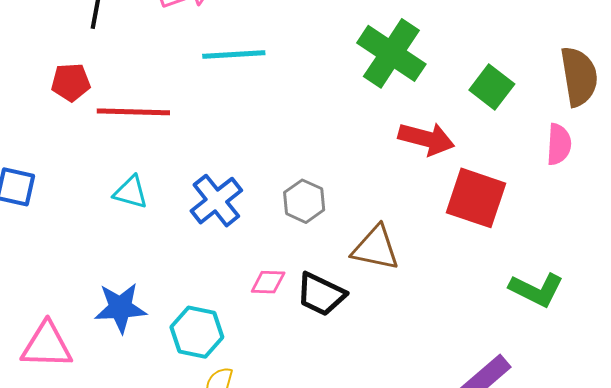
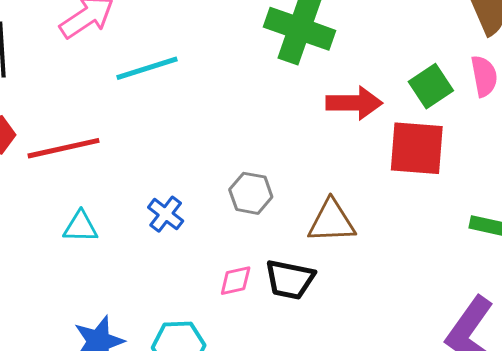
green square: (492, 87) -> (431, 86), moved, turned 33
blue cross: (216, 201) -> (166, 214), size x0.7

